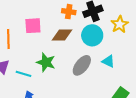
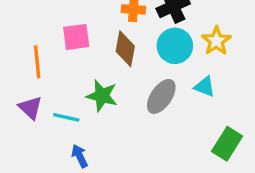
yellow star: (120, 24) -> (216, 41), moved
brown diamond: (62, 35) -> (125, 49), turned -75

